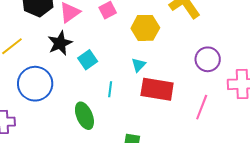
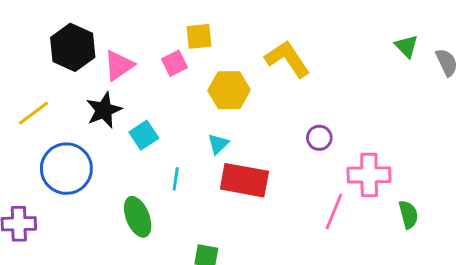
purple circle: (208, 59) -> (319, 138), size x0.7
pink line: (202, 107) -> (334, 212), moved

